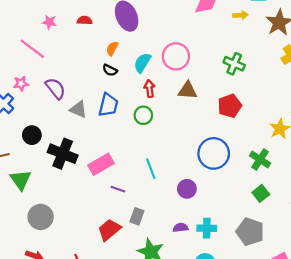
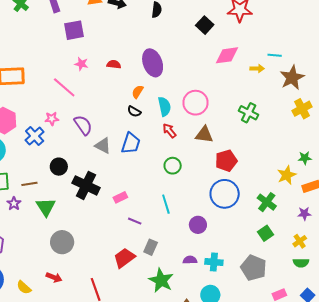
cyan semicircle: (142, 63) -> (164, 106), turned 132
red arrow: (149, 89) -> (169, 131), turned -35
red pentagon: (230, 106) -> (226, 161), moved
green circle: (143, 115) -> (173, 166), moved
pink rectangle: (101, 164) -> (120, 197), size x0.6

